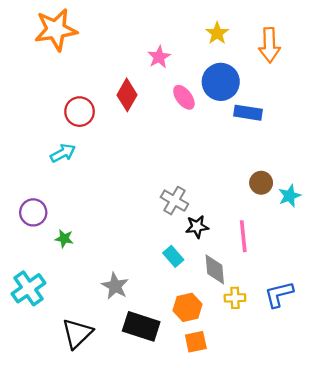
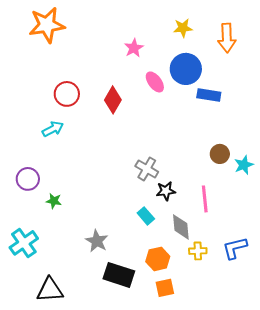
yellow star: (217, 33) -> (183, 28), turned 30
red diamond: (127, 95) -> (113, 100), moved
black triangle: (77, 333) -> (50, 290), moved, turned 40

